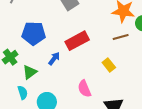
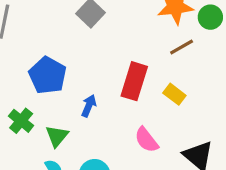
blue pentagon: (34, 33) -> (48, 75), turned -30
red rectangle: (77, 41) -> (134, 81), moved, turned -30

